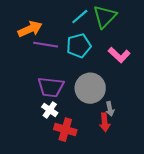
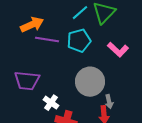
purple trapezoid: (51, 87) -> (27, 81), moved

